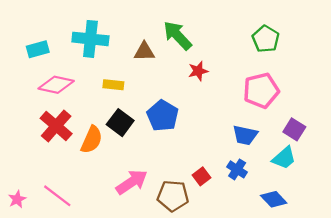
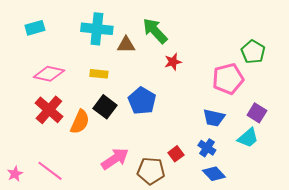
cyan cross: (90, 39) -> (97, 29), moved
green pentagon: (266, 39) -> (253, 52), moved
cyan rectangle: (38, 49) -> (35, 28), moved
blue diamond: (274, 199) -> (214, 174), moved

